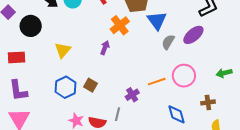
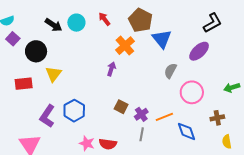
gray semicircle: (168, 42) -> (170, 71), moved
yellow triangle: (63, 50) -> (53, 74), moved
orange line: (157, 82) -> (164, 117), moved
brown square: (91, 85) -> (121, 107), moved
purple L-shape: (18, 91) -> (47, 116), moved, turned 45
gray line: (117, 114) -> (142, 134), moved

